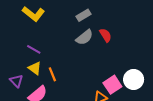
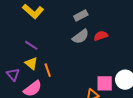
red semicircle: (106, 35) -> (101, 36), turned -80
pink square: (112, 85) -> (105, 83), turned 30

